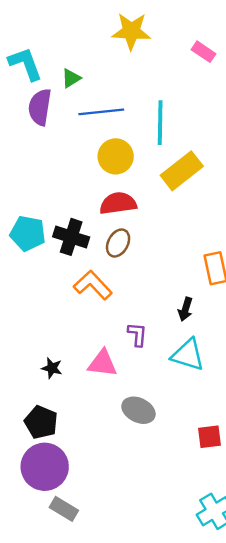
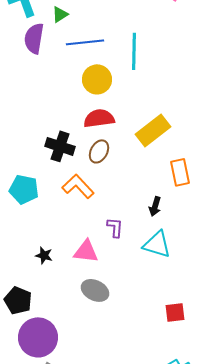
yellow rectangle: (182, 171) -> (153, 130), moved
cyan pentagon: (28, 233) -> (24, 189), moved
gray ellipse: (138, 410) -> (95, 290), moved
black pentagon: (41, 422) -> (18, 300), moved

